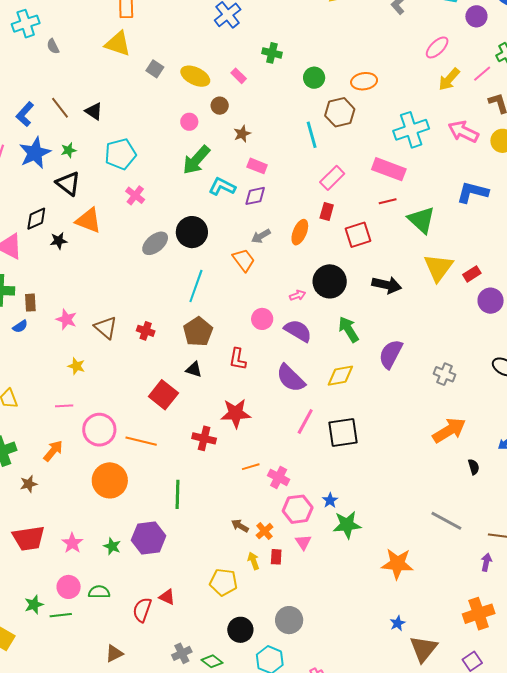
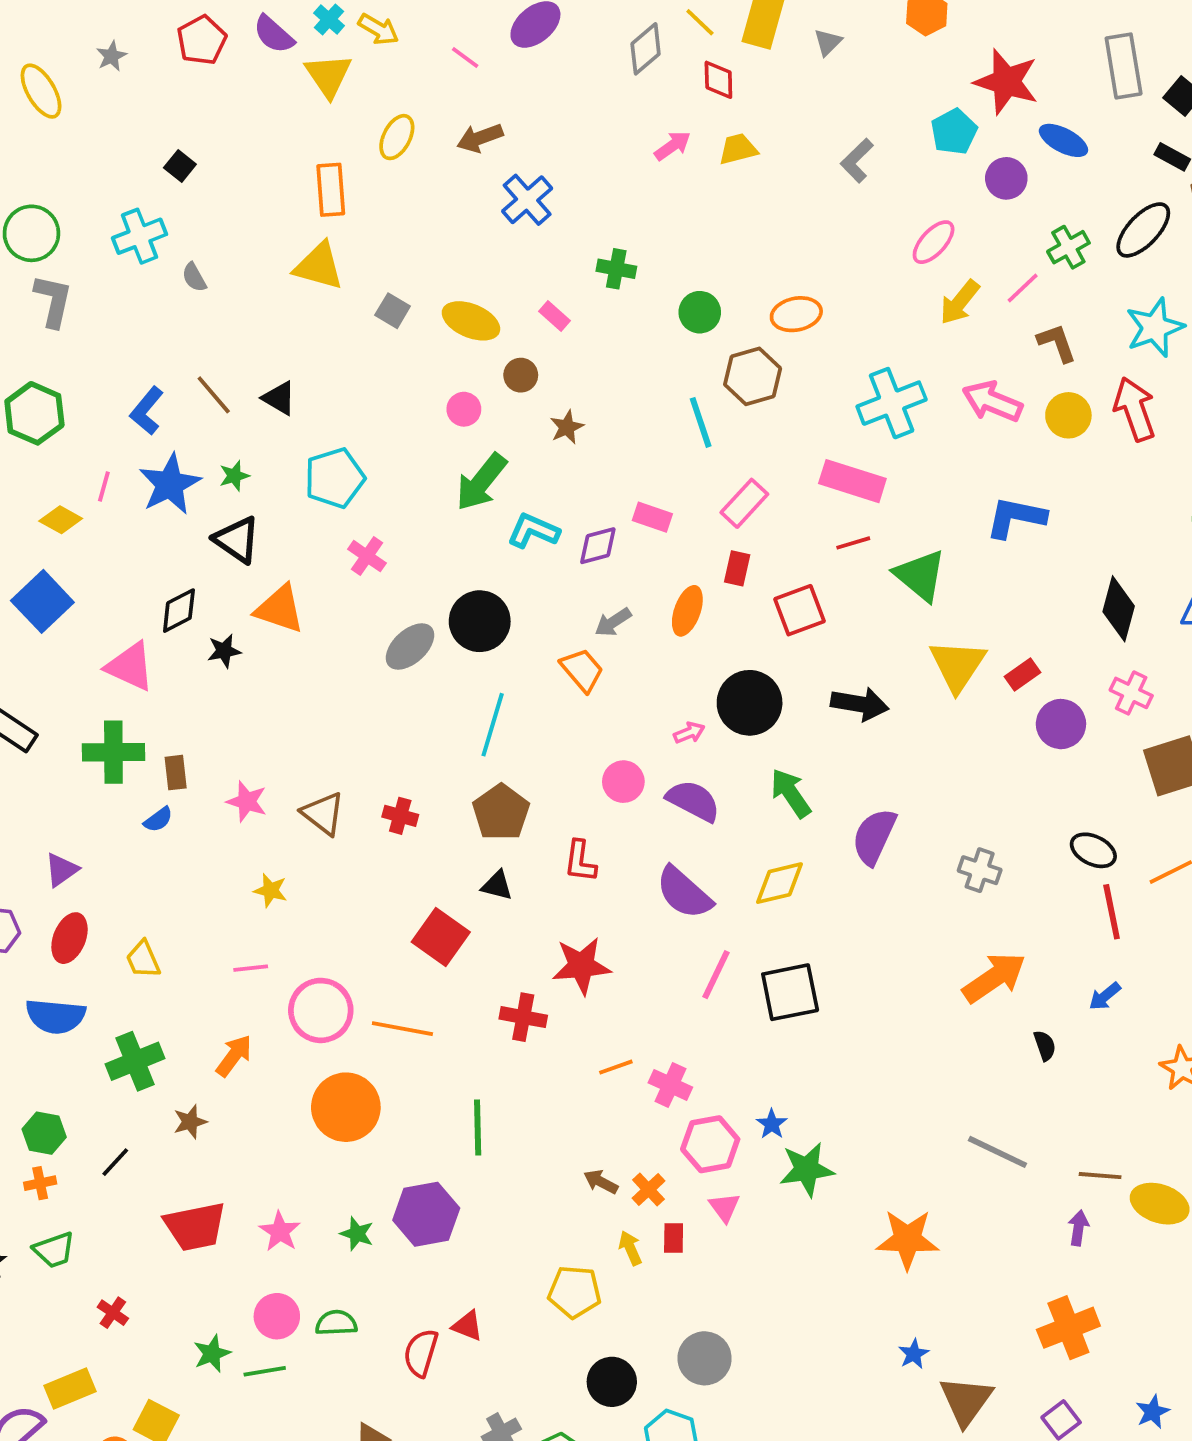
pink rectangle: (257, 166) -> (652, 517), moved

